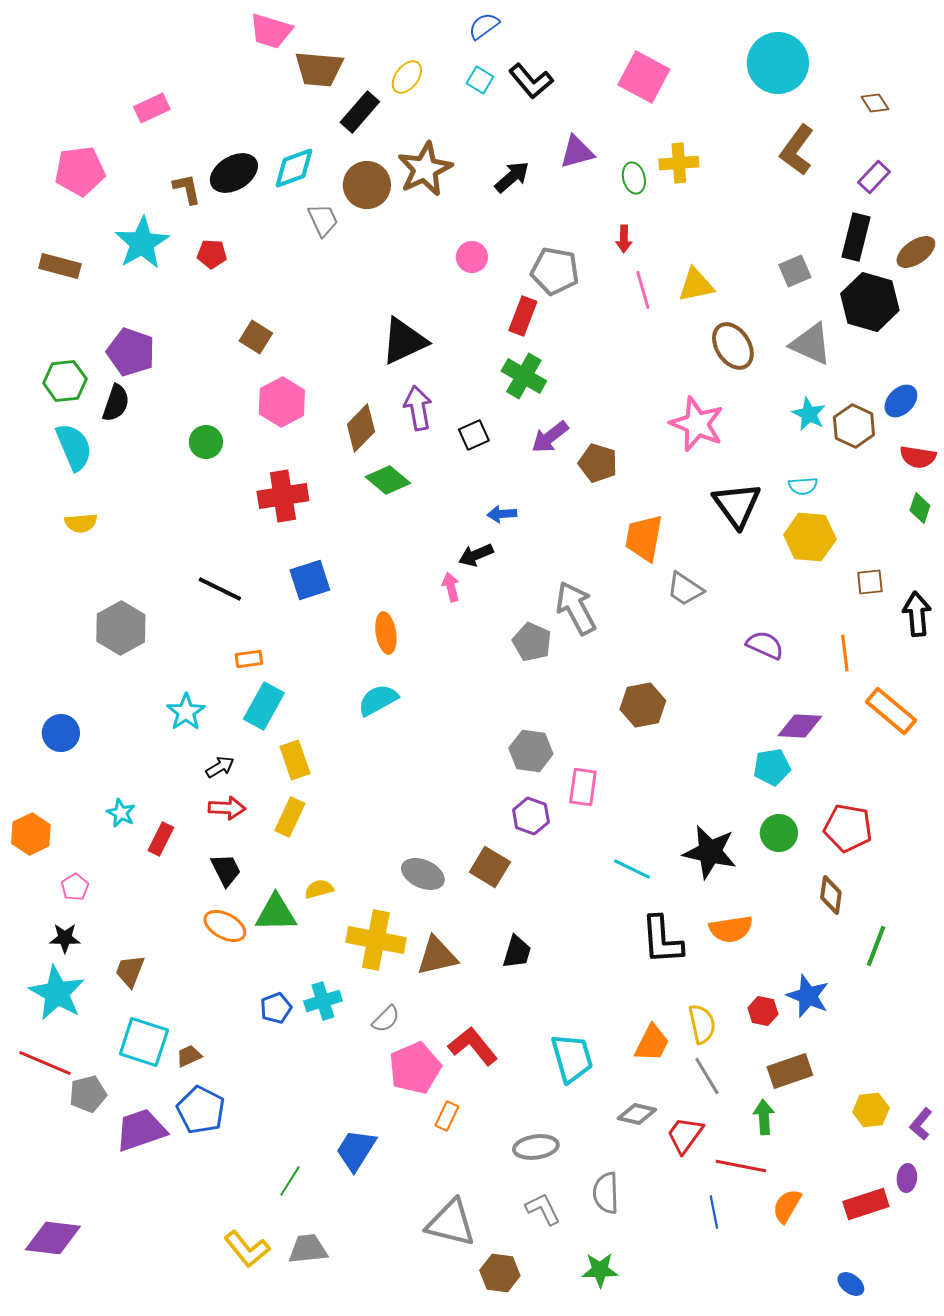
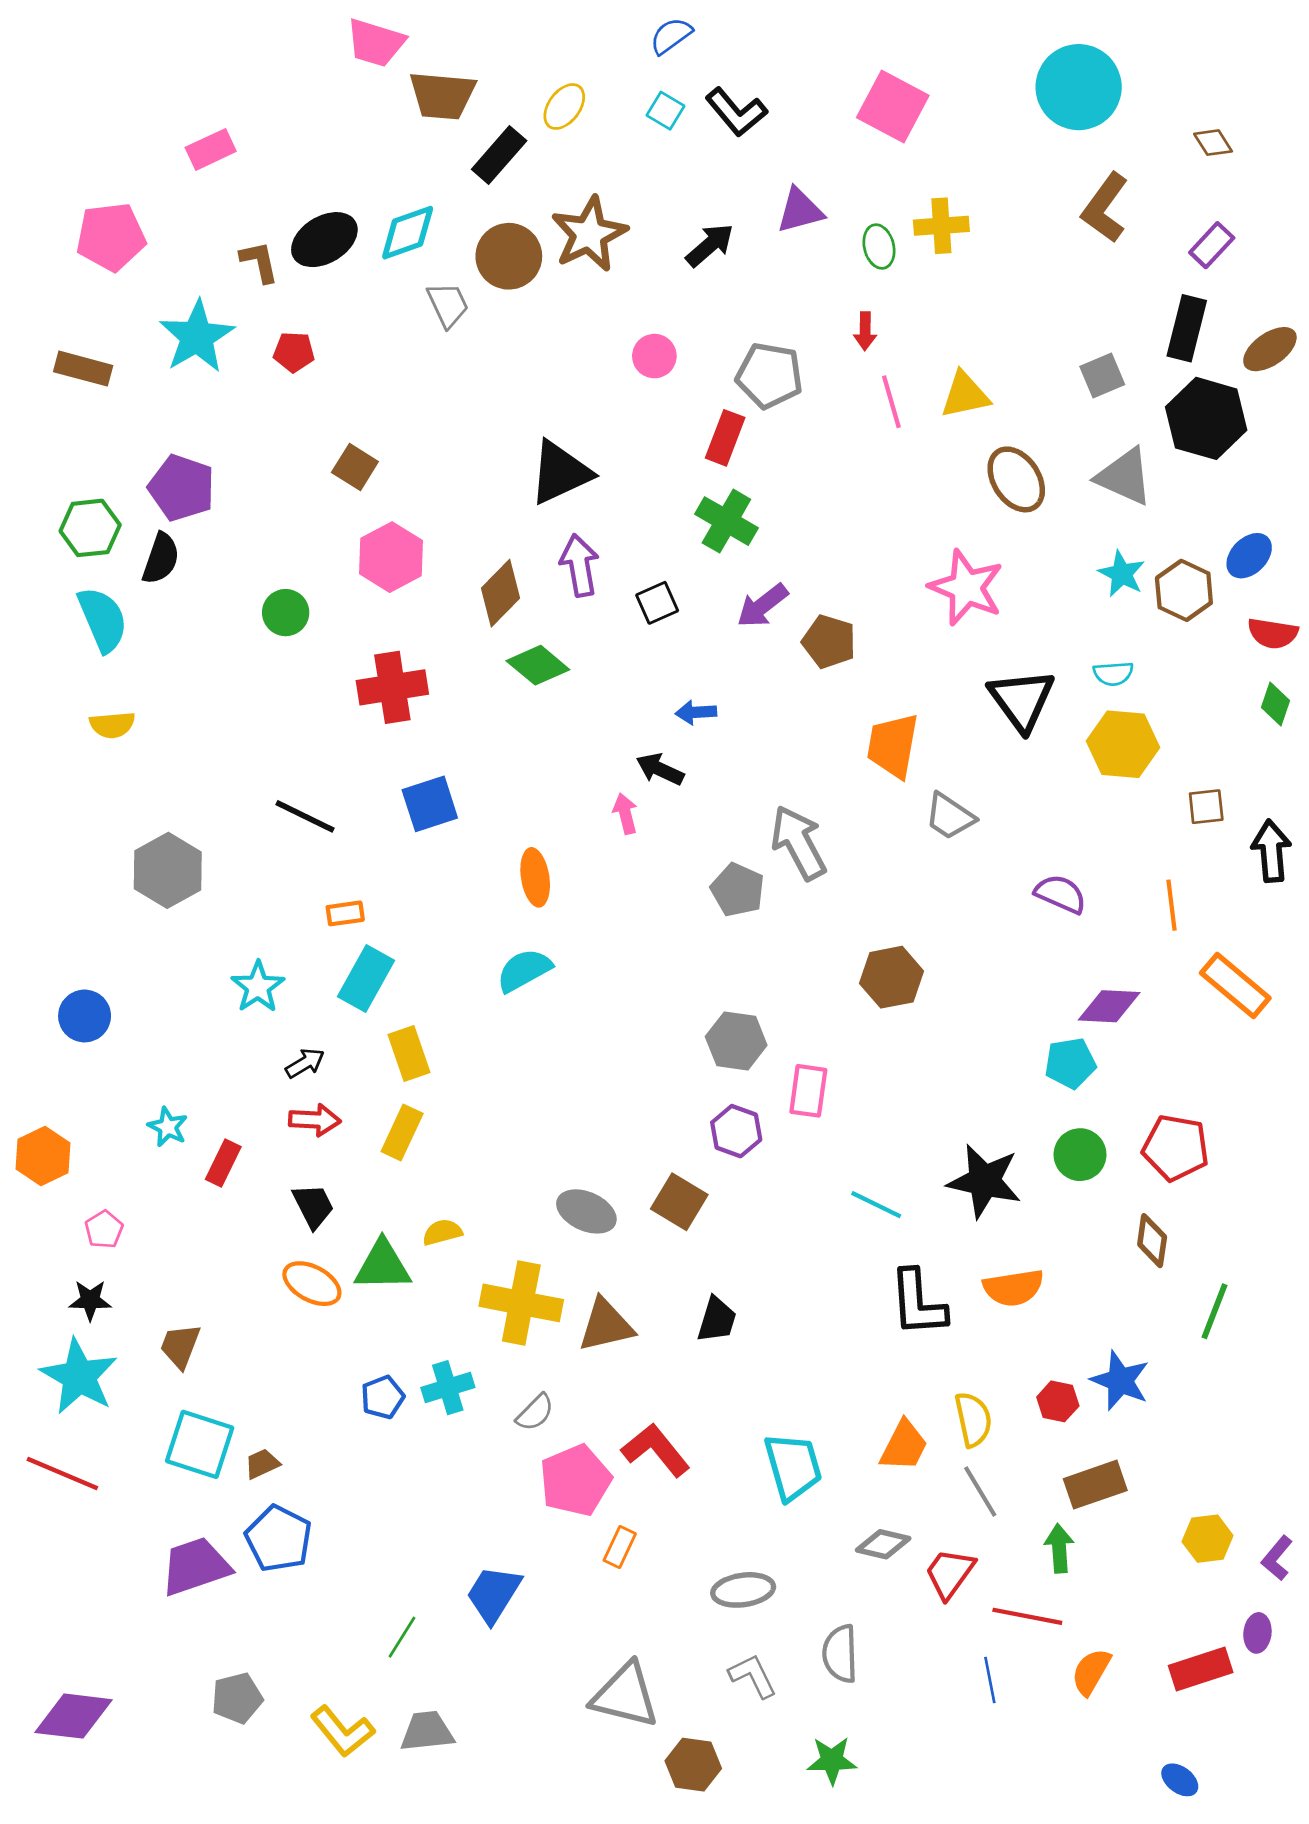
black arrow: (476, 555) -> (660, 769), turned 48
gray pentagon: (88, 1094) -> (237, 1698), moved

